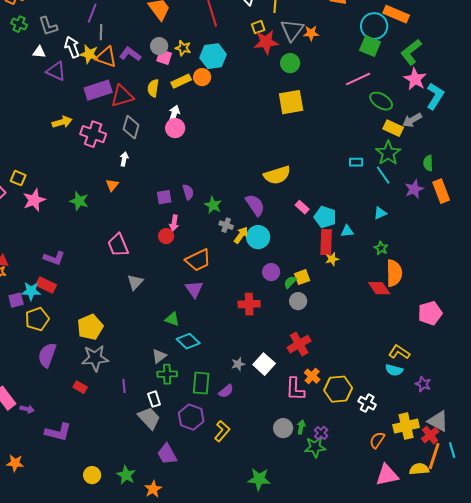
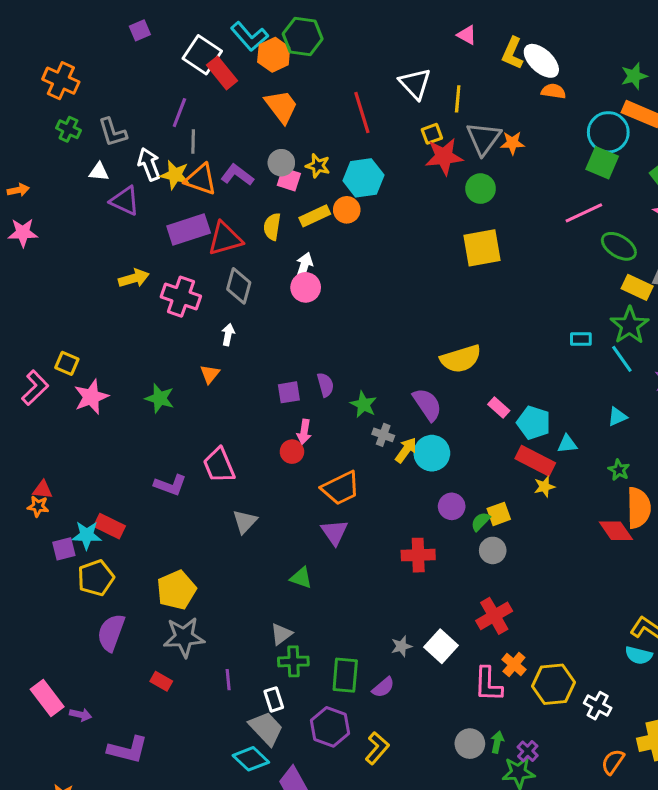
red rectangle: (326, 242) -> (535, 461), turned -65
purple L-shape: (54, 258) -> (170, 485), moved
cyan diamond: (188, 341) -> (251, 759), moved

